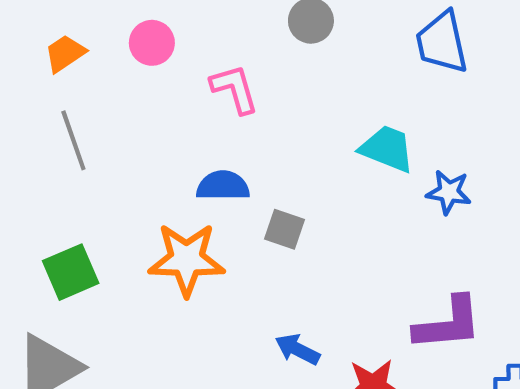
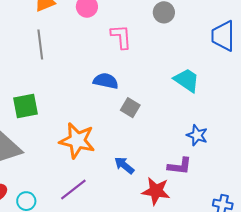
blue star: (449, 192) -> (197, 135), moved
orange star: (187, 259) -> (77, 141), moved
purple L-shape: (448, 324) -> (180, 166), moved, size x0.7

